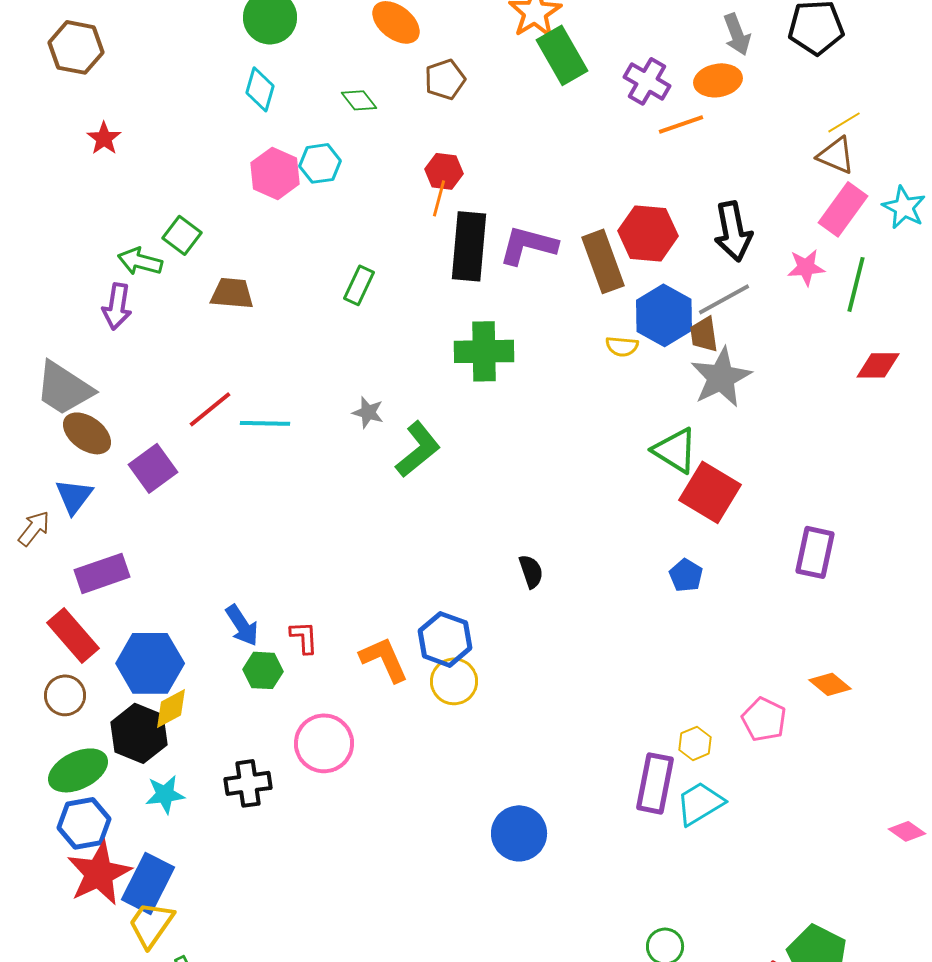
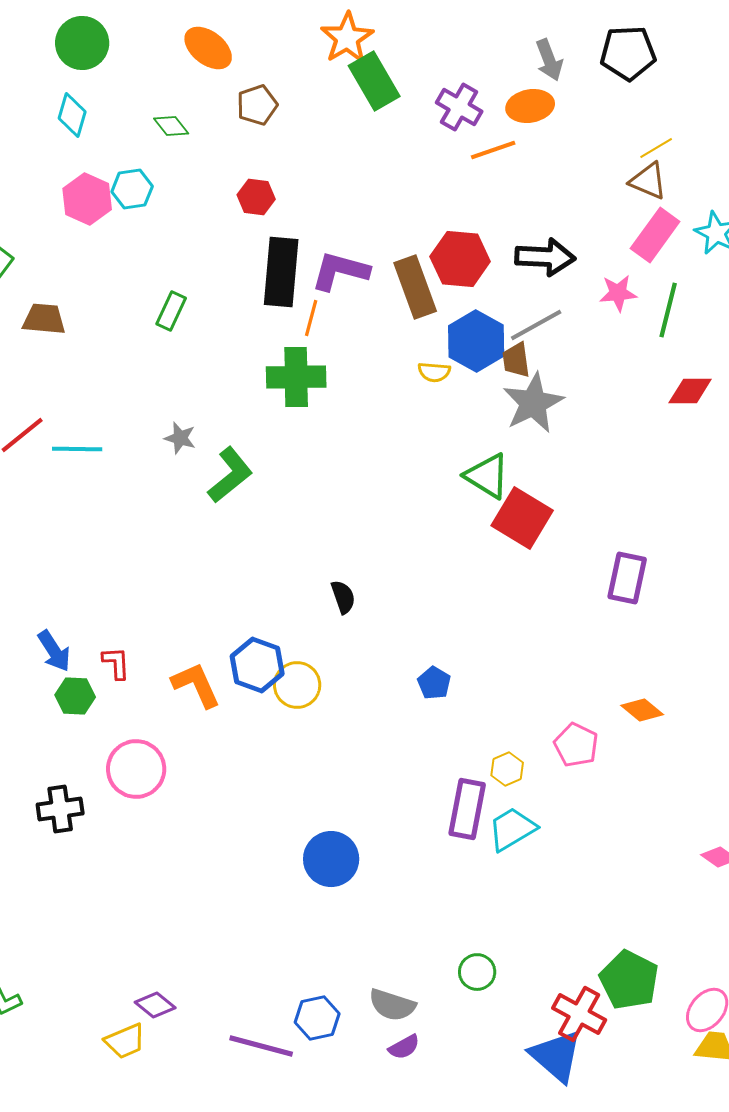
orange line: (439, 198) -> (311, 318), moved
black arrow: (733, 231) -> (545, 257), turned -76
blue pentagon: (686, 575) -> (434, 683), moved
yellow circle: (454, 681) -> (297, 685), moved

